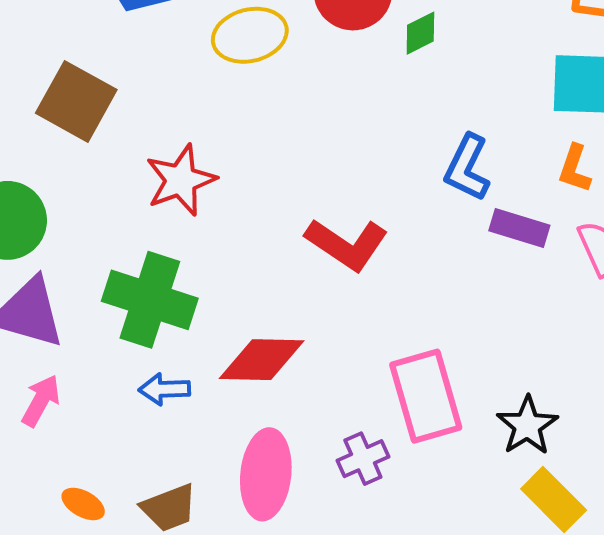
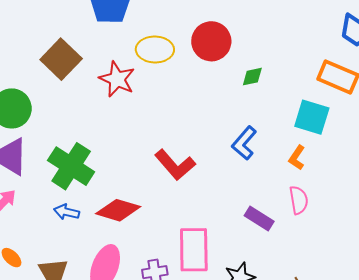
green diamond: (420, 33) -> (252, 77), moved
red star: (181, 180) -> (117, 79), moved, turned 30
purple rectangle: (519, 228) -> (259, 218), moved

